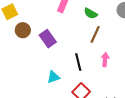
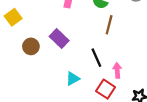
brown circle: (23, 30) -> (31, 46), moved
pink arrow: (105, 59) -> (117, 70), moved

